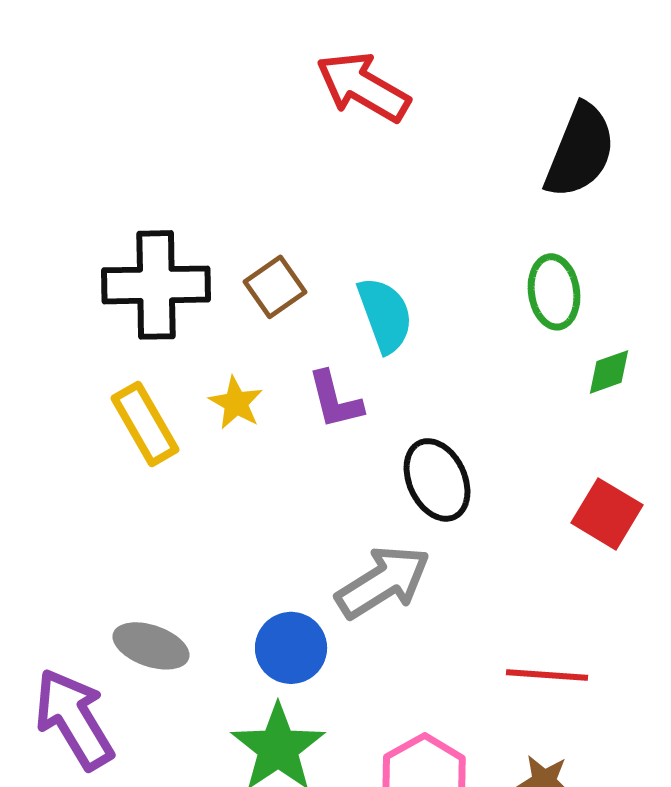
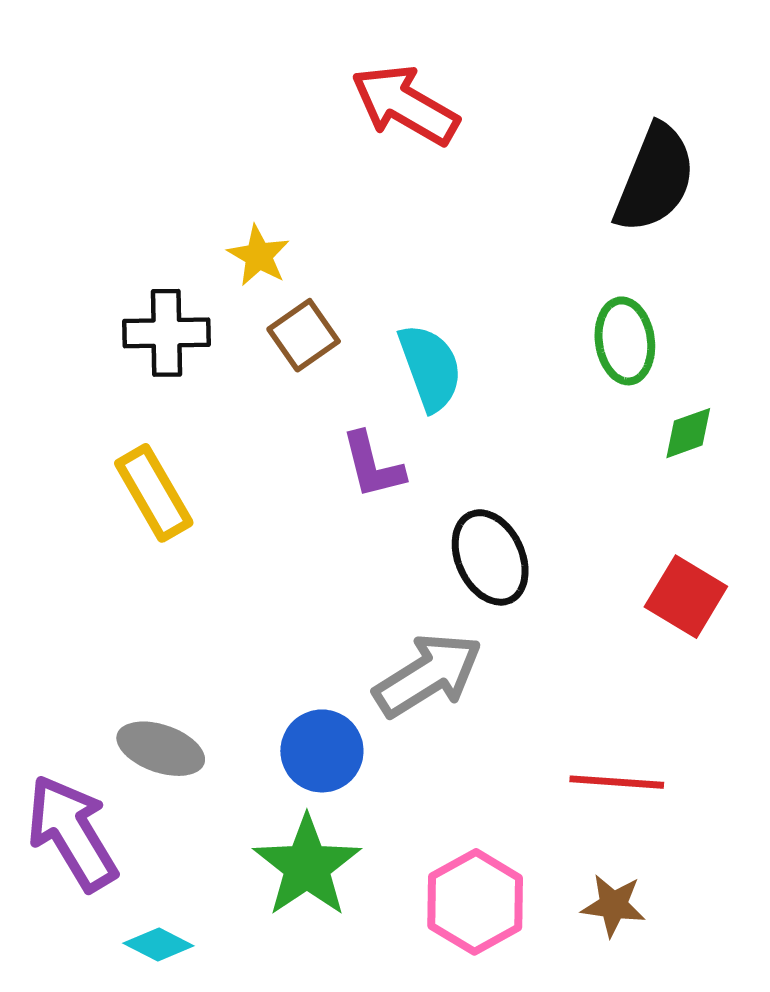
black cross: (156, 285) -> (166, 333), size x0.7
yellow star: (236, 403) -> (259, 256), moved

